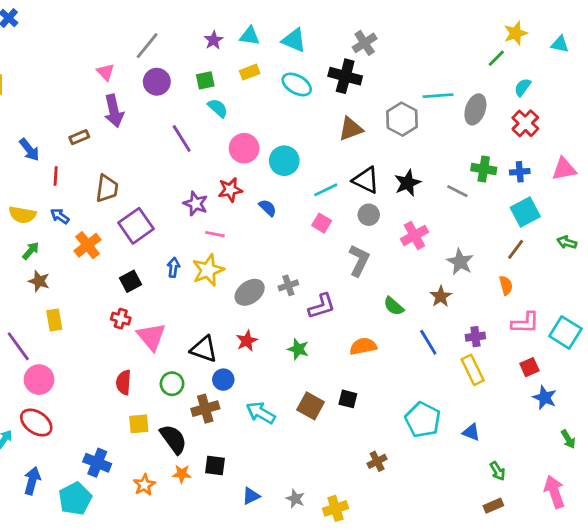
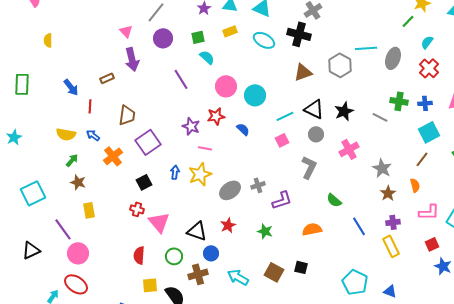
pink square: (322, 223) -> (282, 140), turned 32
brown star: (441, 296) -> (388, 193), moved

